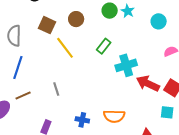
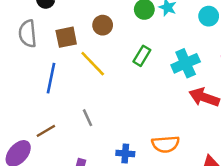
brown square: (47, 25) -> (66, 37), turned -30
gray semicircle: (14, 36) -> (28, 34), moved
cyan cross: (126, 65) -> (186, 63), moved
blue line: (18, 67) -> (51, 78), moved

